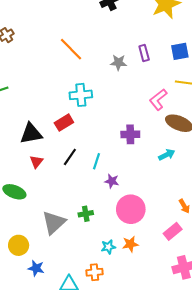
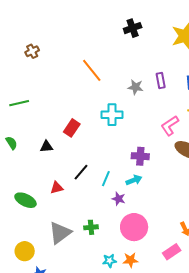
cyan cross: (81, 95) -> (112, 115), moved
red rectangle: (64, 123) -> (72, 128), moved, turned -30
black triangle: (31, 134) -> (46, 147), size x0.6
cyan arrow: (167, 155) -> (134, 180), moved
red triangle: (36, 162) -> (57, 188), moved, turned 32

